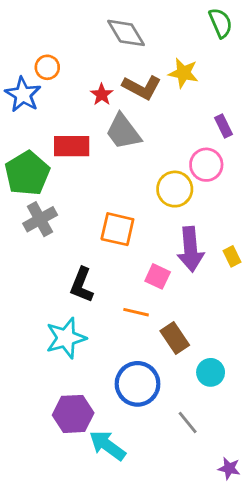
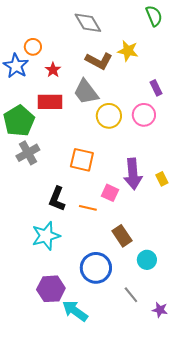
red star: (102, 95) -> (53, 70), moved
yellow circle: (175, 189) -> (109, 116), moved
orange line: (136, 312) -> (88, 208), moved
purple star: (229, 468) -> (160, 310), moved

